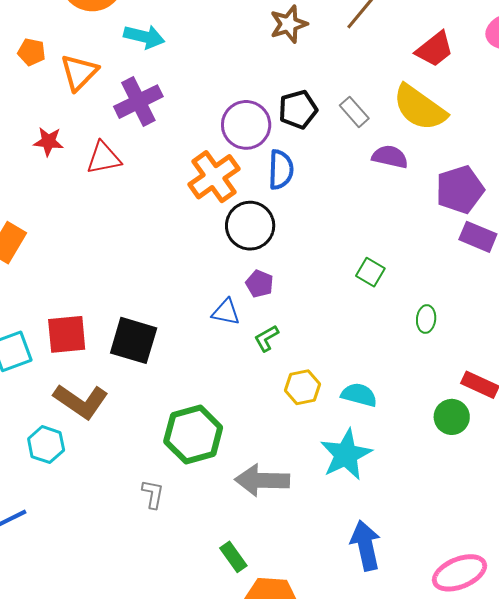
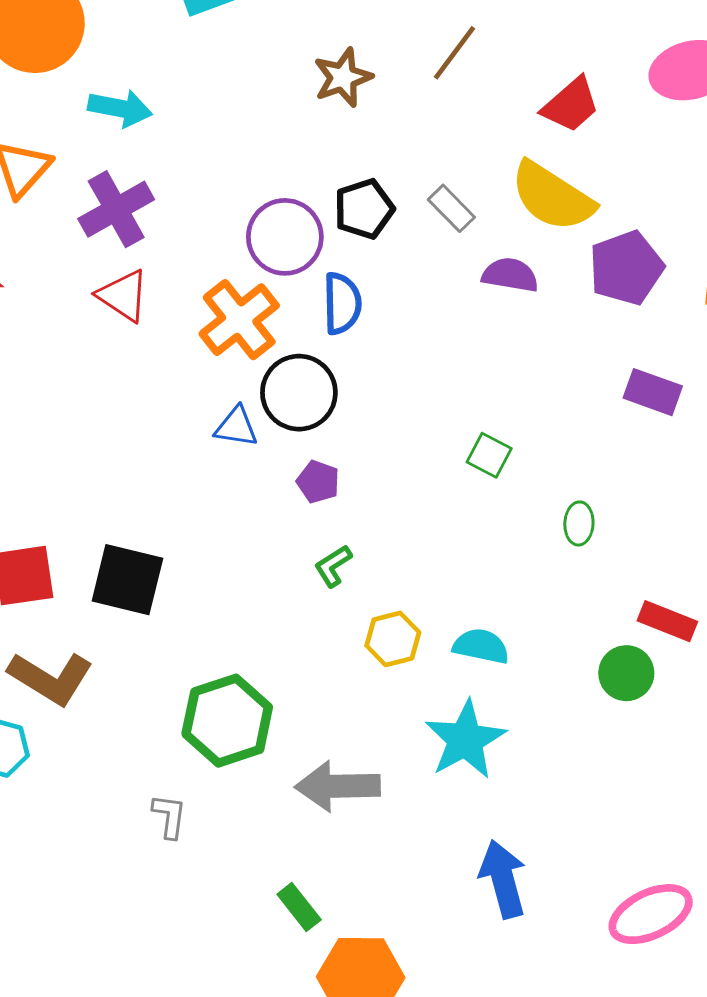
red triangle: (104, 158) -> (123, 296), moved, turned 48
purple pentagon: (460, 190) -> (626, 268), moved
blue triangle: (226, 312) -> (236, 427), moved

